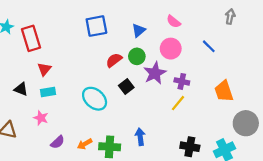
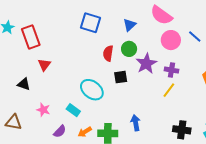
pink semicircle: (174, 22) -> (161, 15), size x1.6
blue square: (96, 26) -> (90, 23), turned 30
pink circle: (171, 49) -> (171, 40), moved
red semicircle: (114, 60) -> (108, 53), turned -42
black square: (126, 86) -> (121, 77), turned 32
cyan rectangle: (48, 92) -> (73, 110), moved, turned 48

